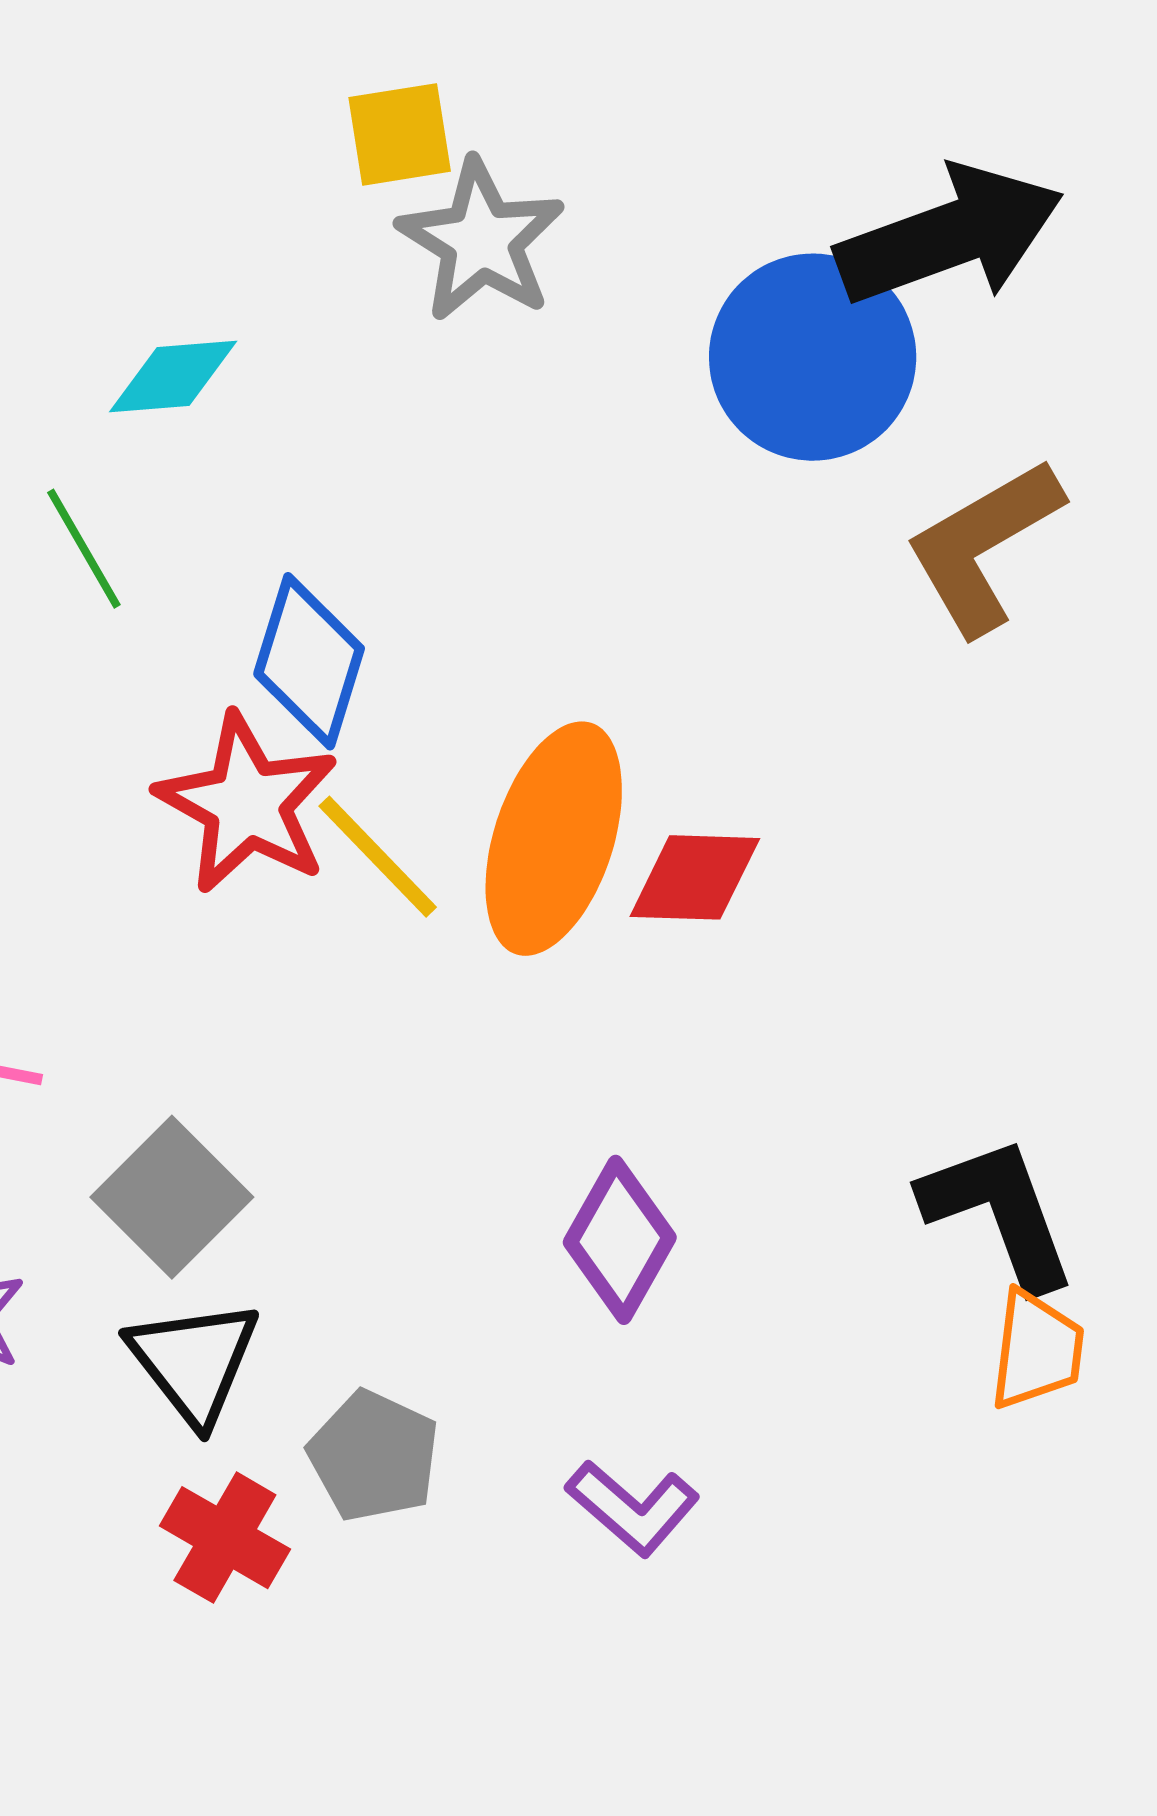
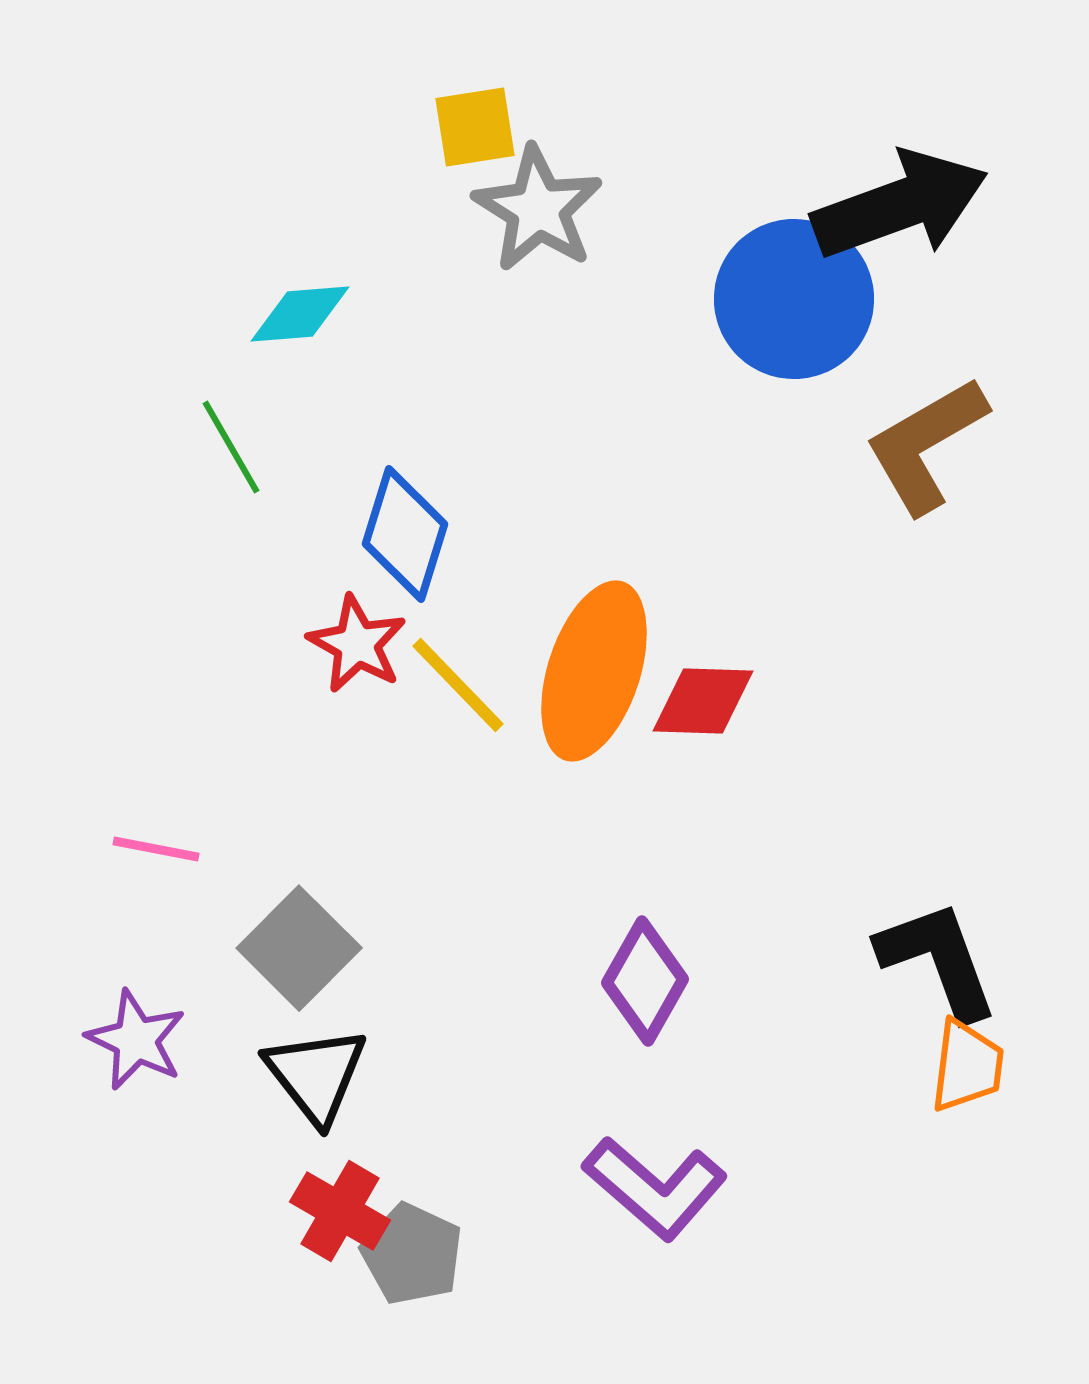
red star: (247, 804) -> (357, 644), size x0.7
gray pentagon: (374, 1456) -> (412, 1254), moved
purple L-shape: (633, 1508) -> (655, 1188), size x1.4

